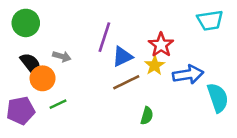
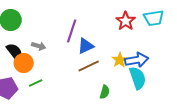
red star: (161, 45) -> (126, 21), moved
yellow star: (155, 65) -> (120, 60), moved
cyan semicircle: (218, 98) -> (138, 78), moved

